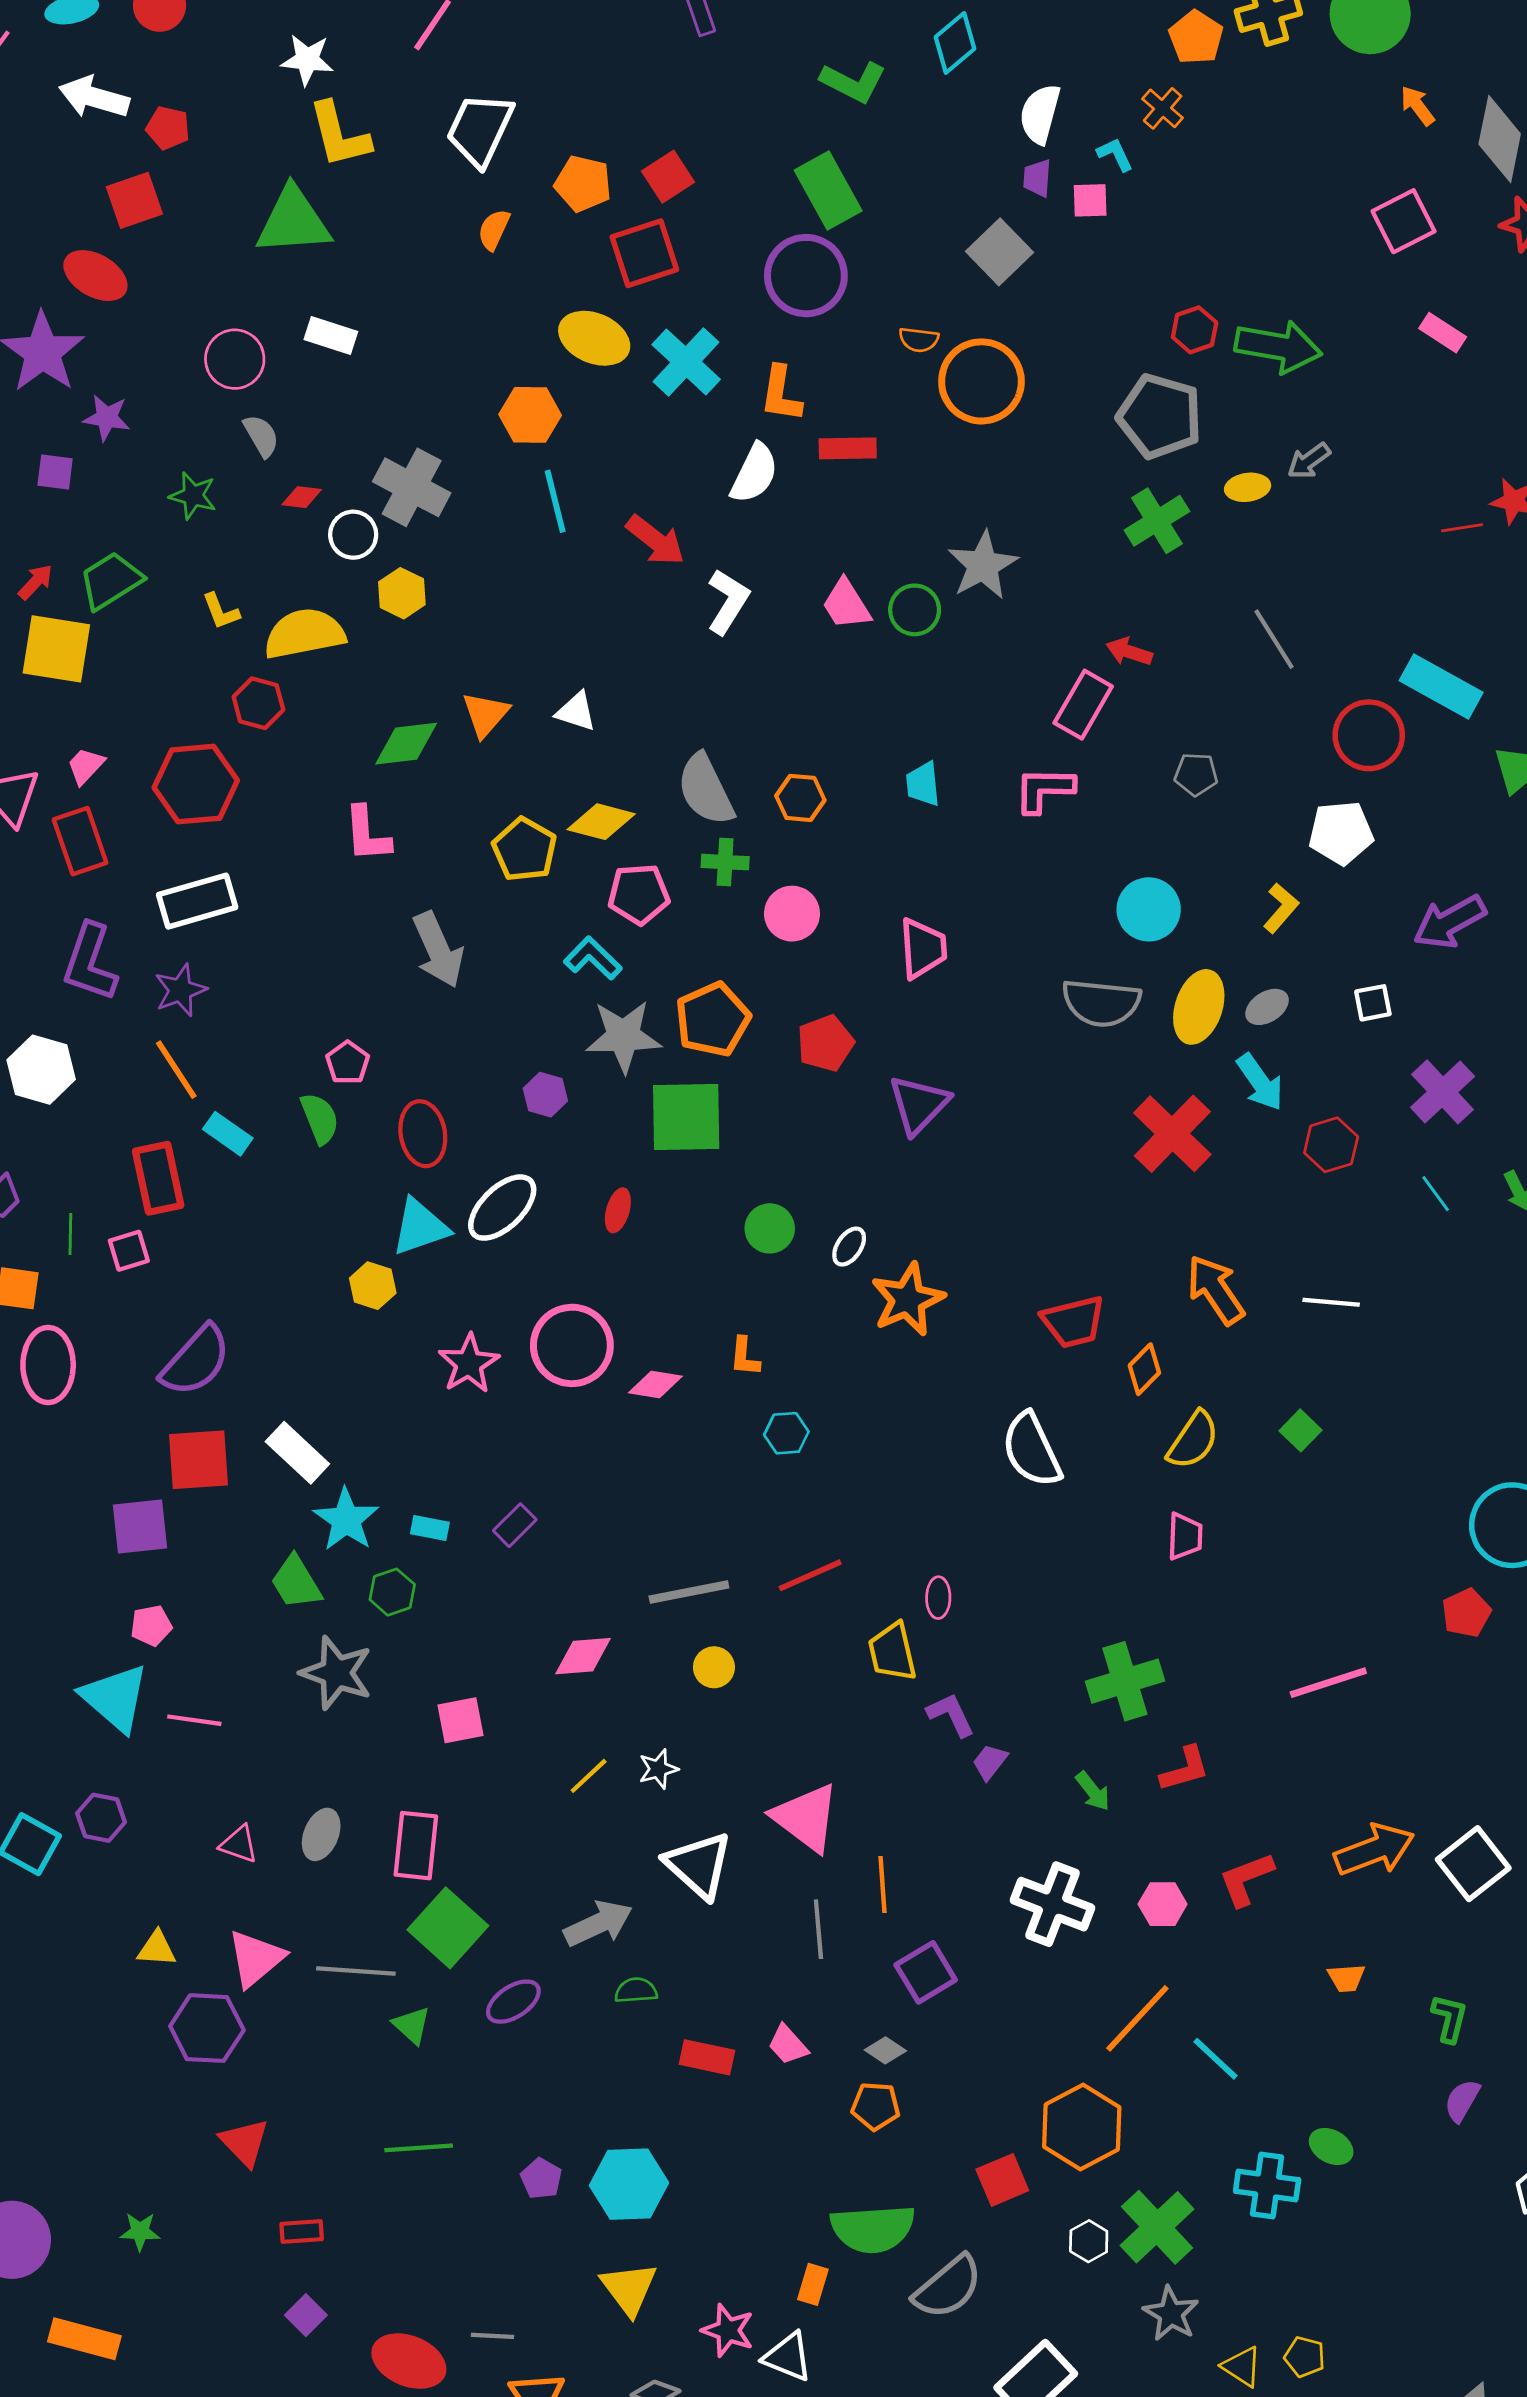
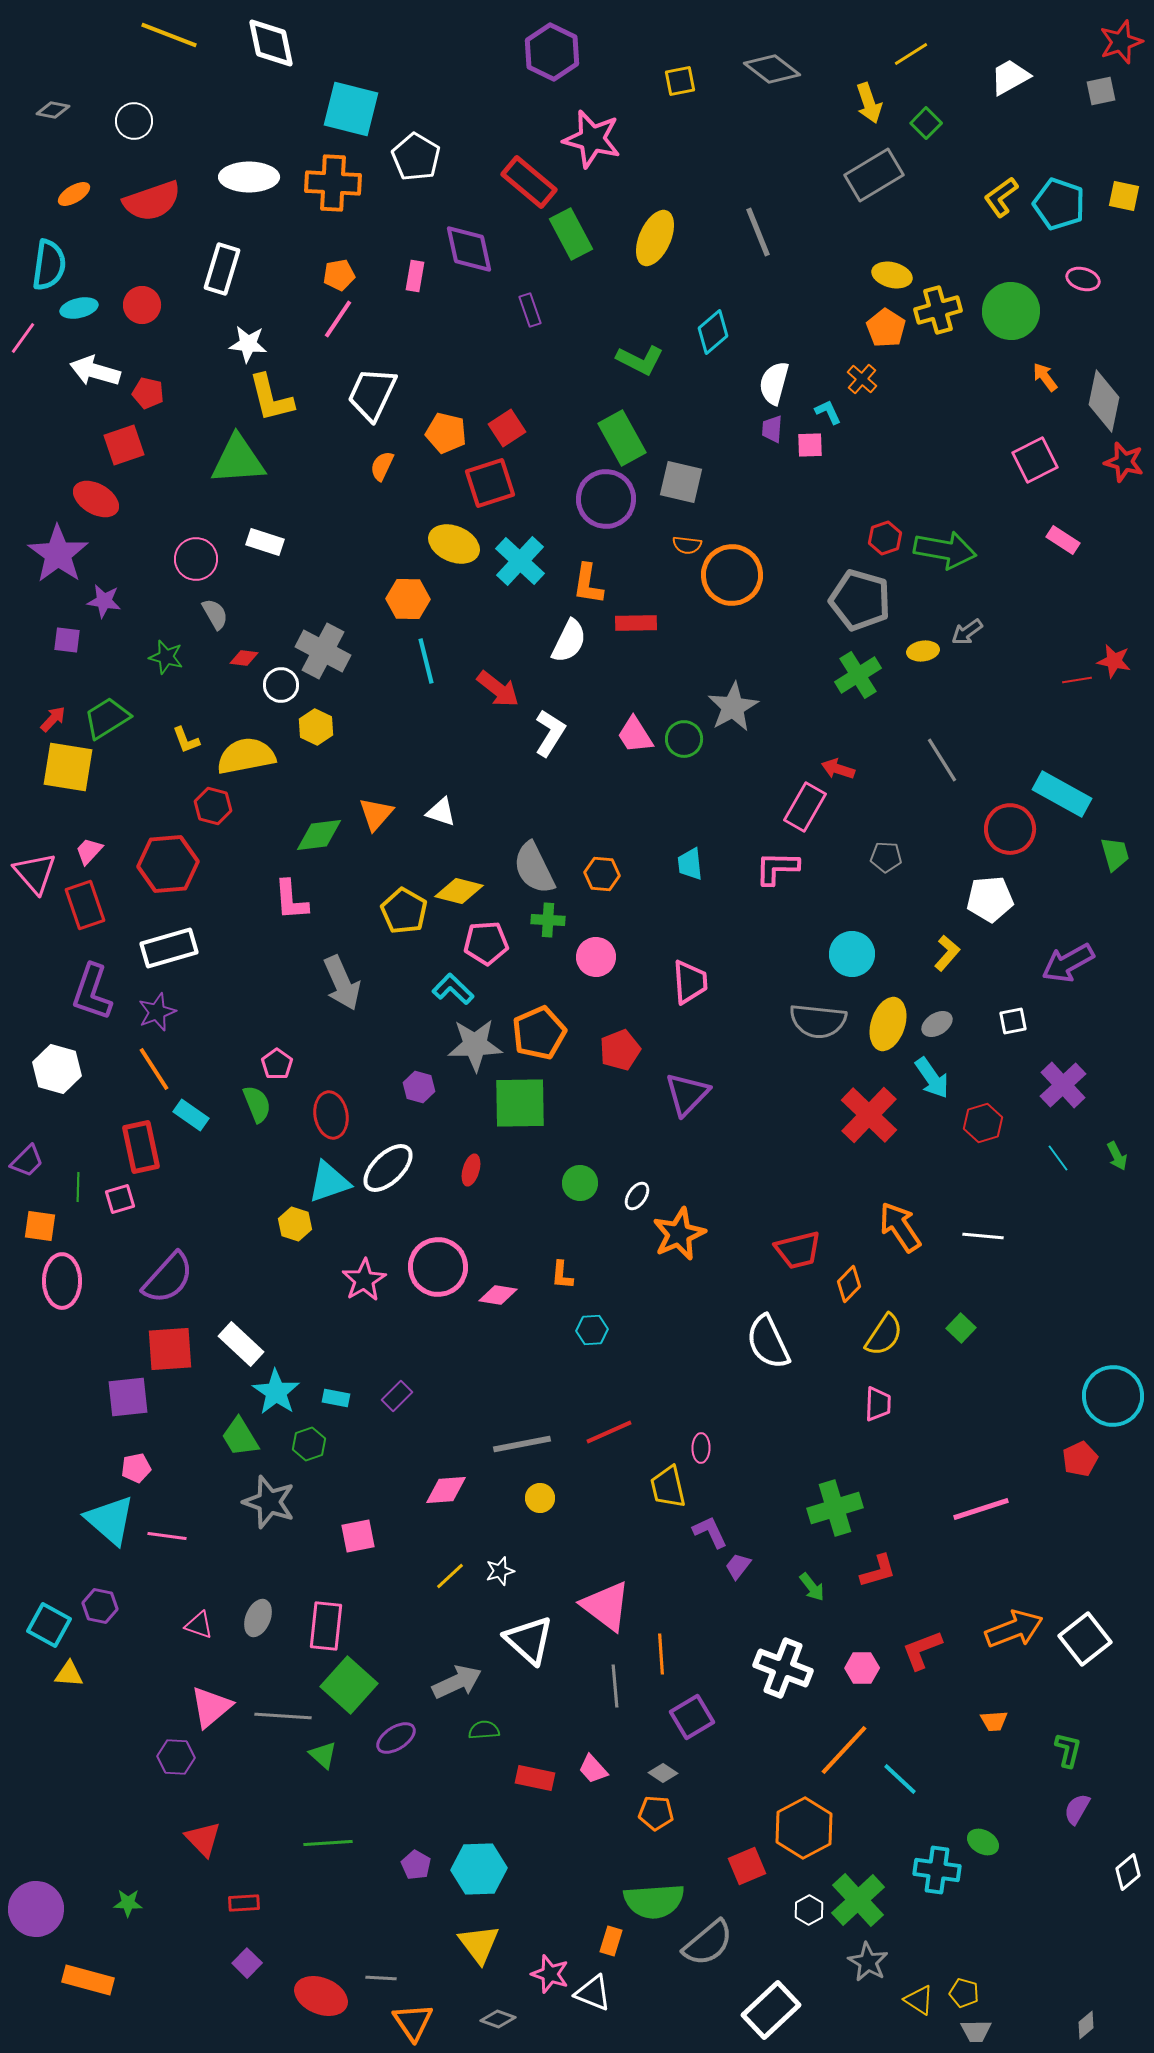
gray square: (1000, 252) -> (681, 482), moved, turned -33
yellow triangle: (157, 1949) -> (69, 1674), moved
purple hexagon: (207, 2028) -> (176, 1757), size x0.7

